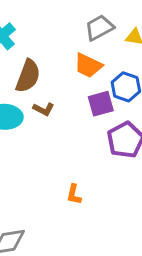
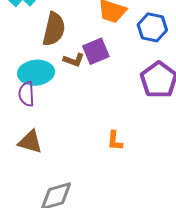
purple square: (101, 104) -> (96, 51), moved

